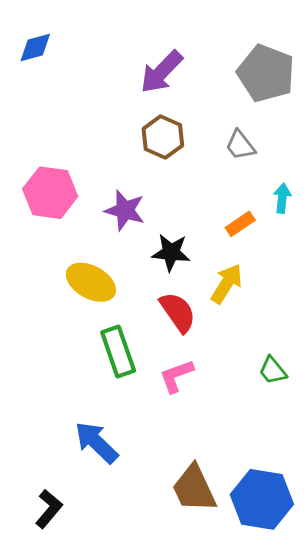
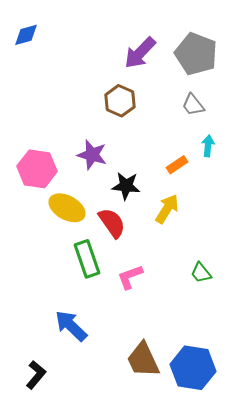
purple arrow: (161, 72) -> (140, 53), moved
gray trapezoid: (240, 145) -> (193, 105), moved
pink hexagon: (50, 193) -> (37, 169), moved
red semicircle: (178, 312) -> (112, 223), moved

